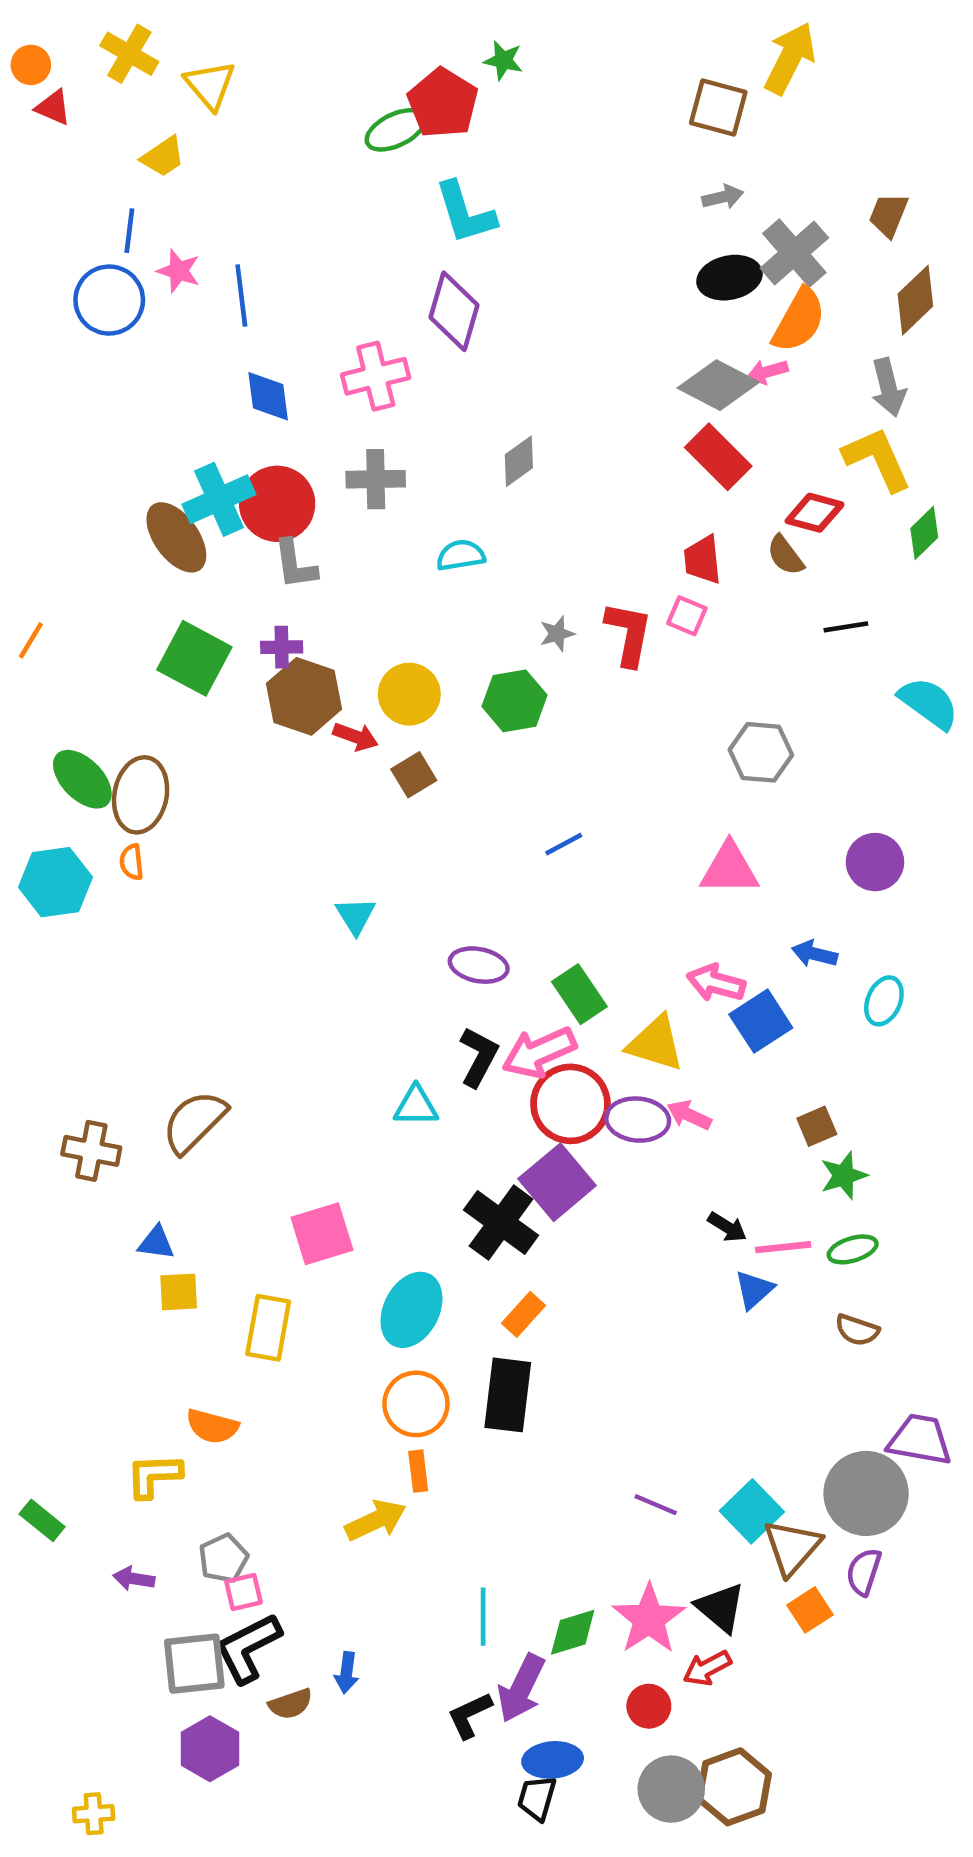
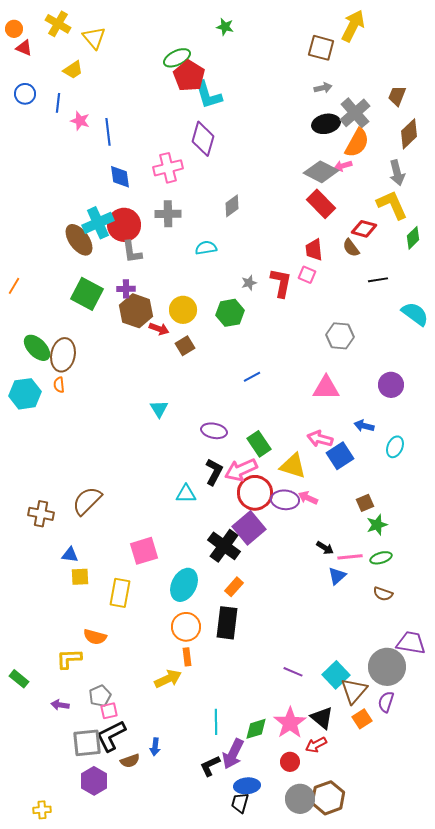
red pentagon: (443, 103) -> (189, 76), moved
blue circle: (109, 300) -> (25, 94), moved, size x0.7

